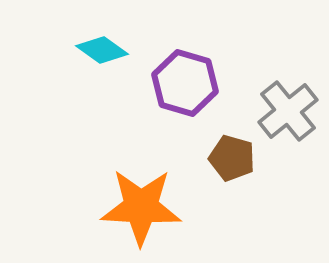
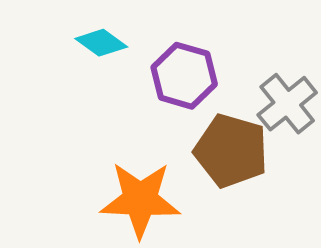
brown pentagon: (232, 158) -> (231, 151), size x1.6

